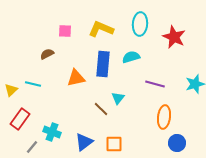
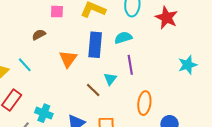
orange triangle: (76, 78) -> (68, 59), turned -42
cyan line: (33, 84) -> (25, 65), turned 35
purple line: (155, 84) -> (130, 65), moved, turned 66
orange ellipse: (164, 117) -> (144, 103), moved

